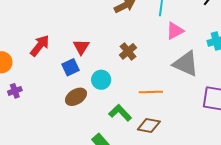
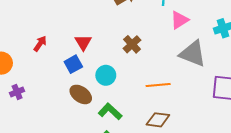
red arrow: (40, 46) -> (40, 44), size x0.7
brown ellipse: (76, 97) -> (81, 94), turned 70
green L-shape: (120, 113) -> (110, 111), moved

